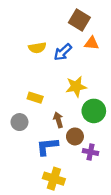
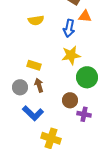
blue arrow: (63, 52) -> (69, 28), moved, turned -36
brown arrow: (58, 120) -> (39, 85), moved
blue L-shape: (47, 146) -> (33, 113), moved, turned -130

